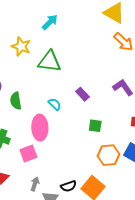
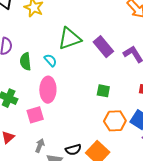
green triangle: (50, 62) -> (70, 39), moved, turned -30
purple rectangle: (83, 94) -> (103, 47), moved, size x1.5
cyan semicircle: (55, 104) -> (50, 60), moved

